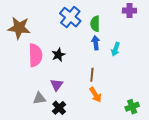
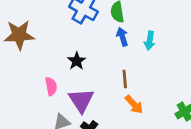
pink semicircle: (35, 55) -> (51, 86), moved, size x0.6
purple triangle: (57, 85) -> (81, 100), size x1.5

